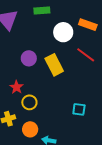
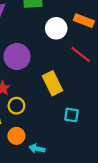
purple circle: (29, 58) -> (17, 57), size x1.5
yellow rectangle: (54, 65) -> (53, 83), moved

